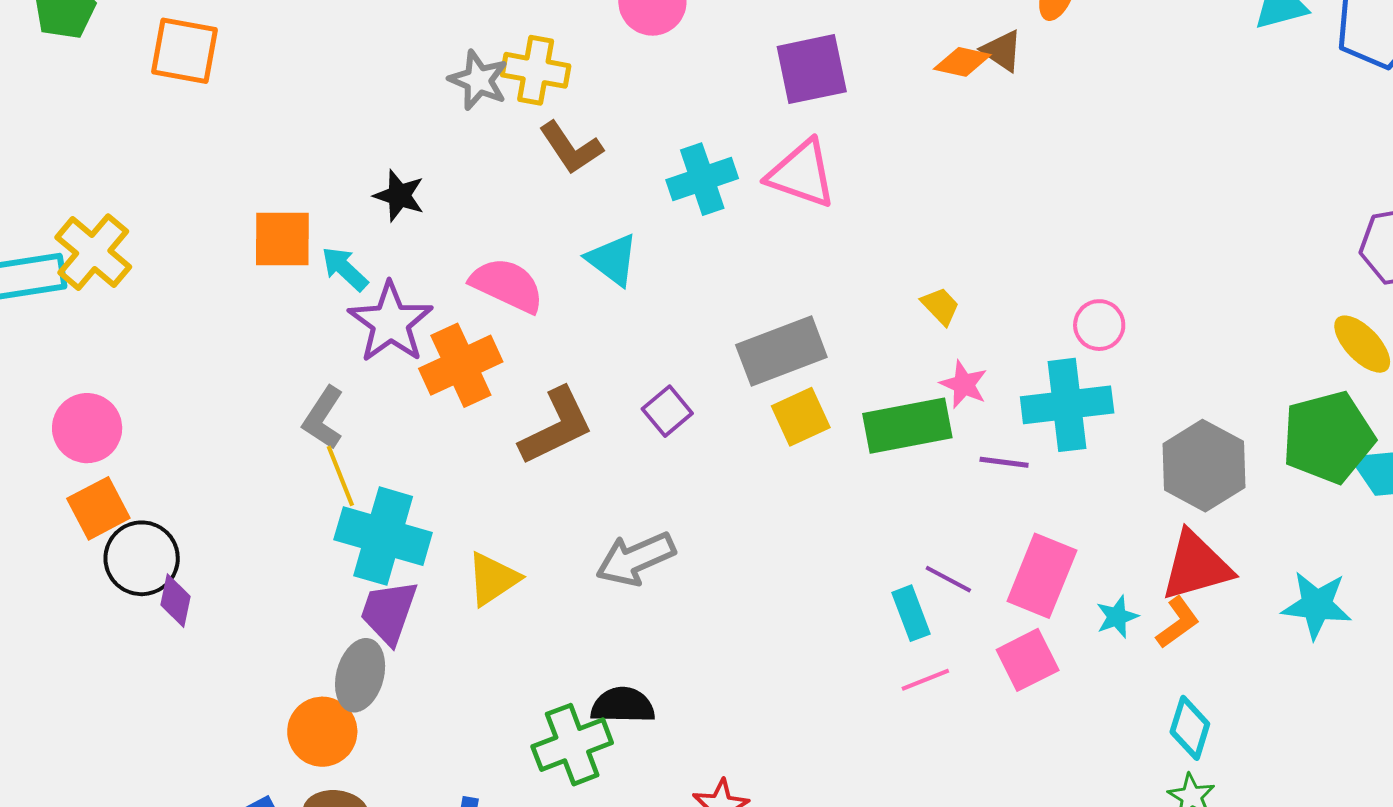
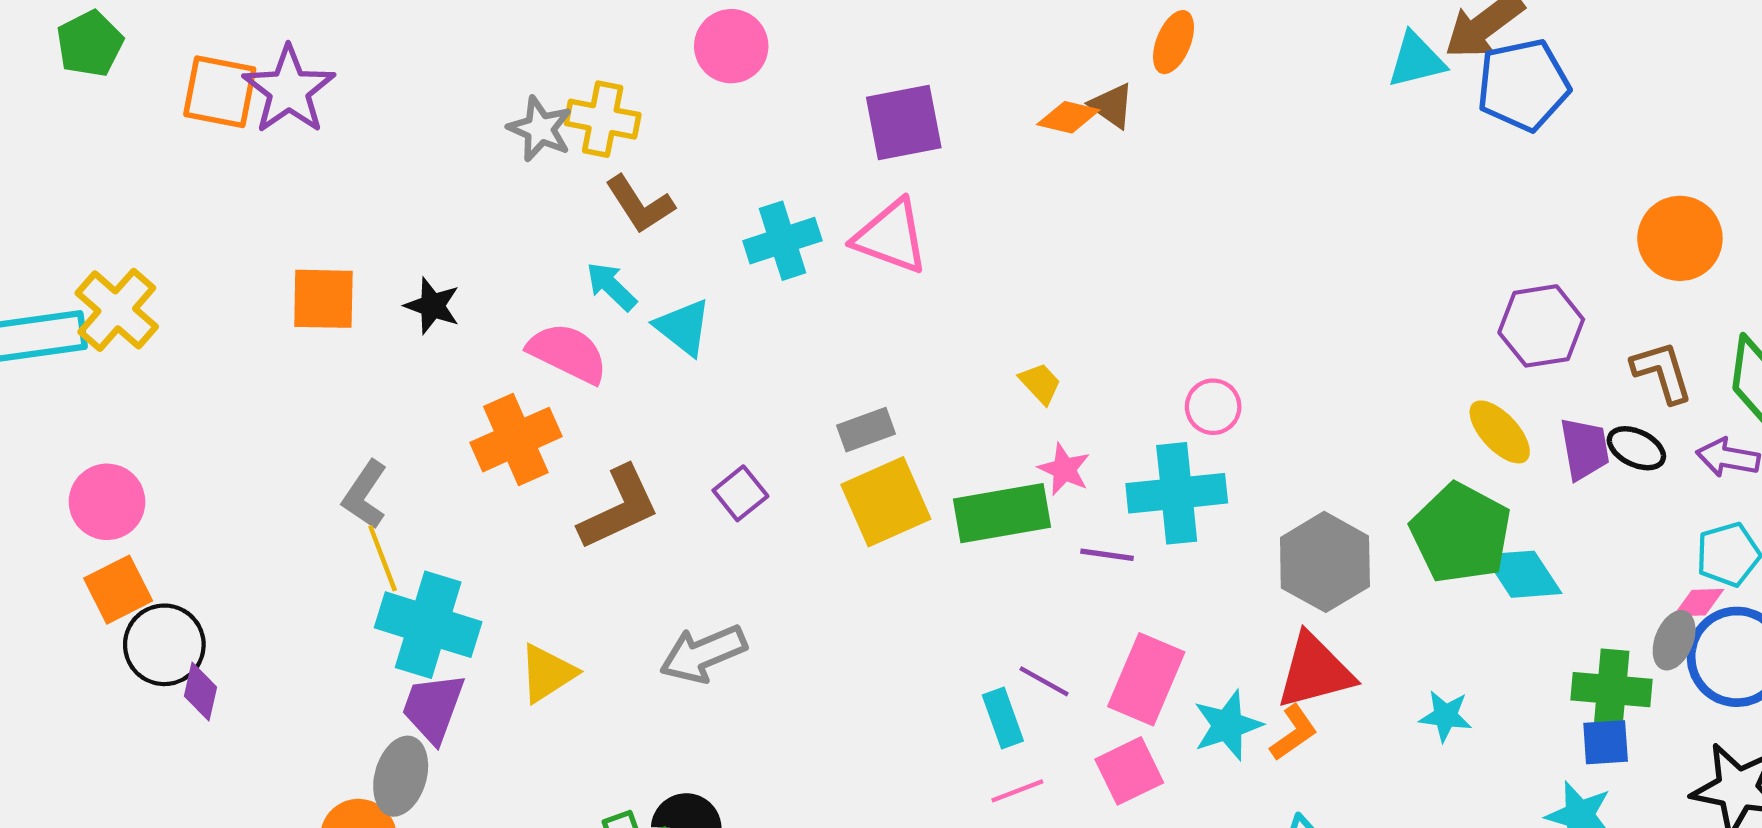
black star: (399, 196) -> (432, 306), moved
cyan arrow: (345, 269) -> (611, 286), moved
purple star: (390, 322) -> (289, 90), moved
gray rectangle: (781, 351) -> (866, 430), size x0.6
yellow square: (801, 417) -> (886, 502), size x1.4
green pentagon: (1328, 437) -> (1461, 533), turned -30
cyan star: (1317, 605) -> (1445, 716), size x0.7
cyan star: (1117, 617) -> (1228, 725), size x1.5

